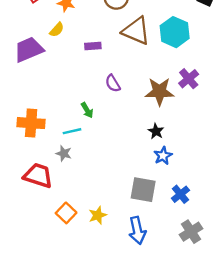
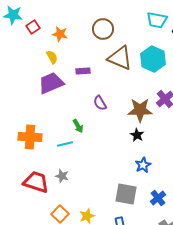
yellow semicircle: (57, 30) -> (52, 57), turned -72
purple trapezoid: (29, 50) -> (51, 83), moved
black star: (156, 131) -> (137, 135), moved
gray star: (64, 153) -> (62, 176), moved

